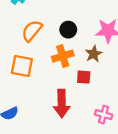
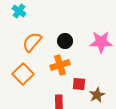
brown star: (94, 54) -> (97, 95), moved
orange square: (22, 66) -> (23, 74), turned 35

